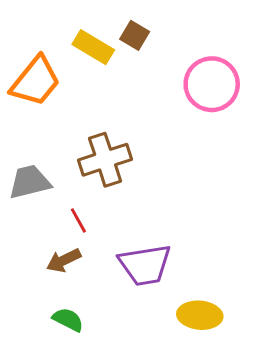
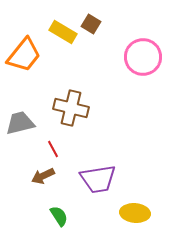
brown cross: (105, 160) -> (71, 108), turned 32
green semicircle: (68, 320) -> (59, 216), moved, turned 30

